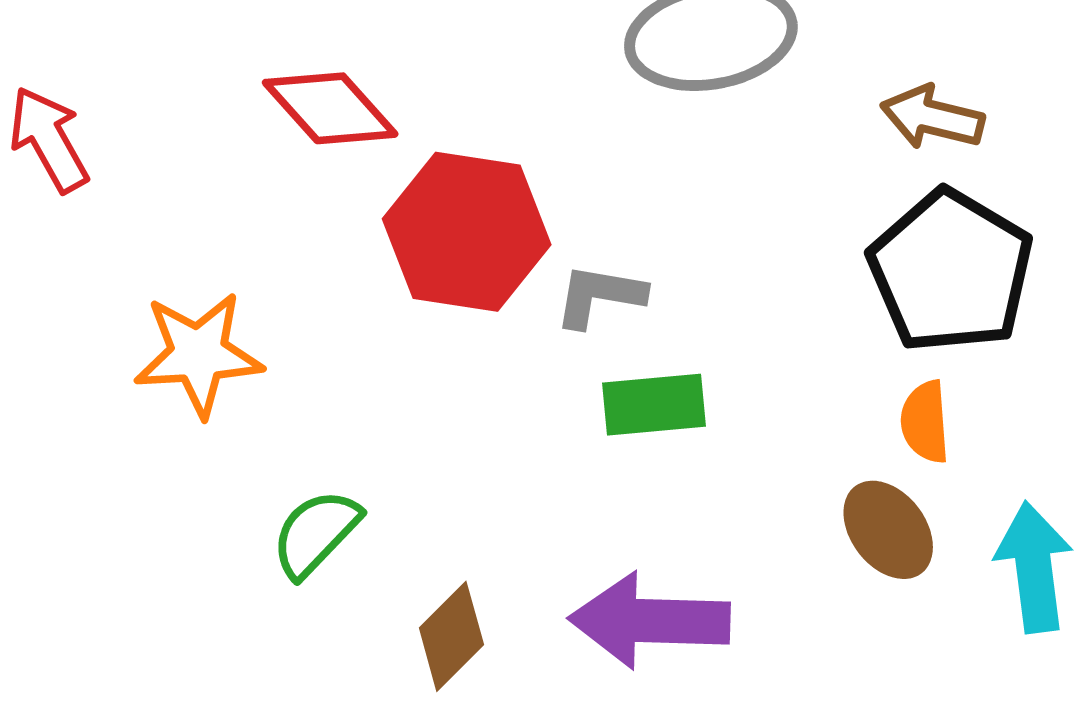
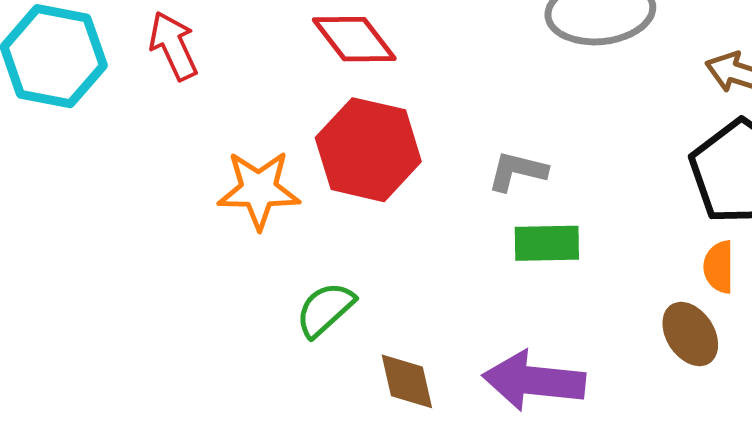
red hexagon: (467, 232) -> (368, 150), moved
brown diamond: (451, 636) -> (407, 381), turned -62

